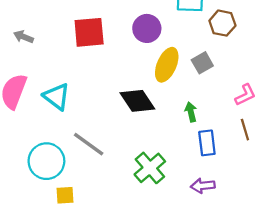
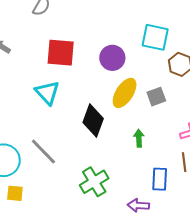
cyan triangle: (57, 97) -> (47, 93), moved
black diamond: (137, 101) -> (93, 120), turned 44
blue rectangle: (207, 143) -> (160, 179), moved

